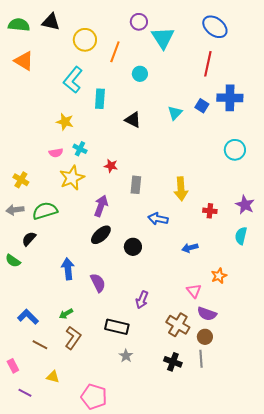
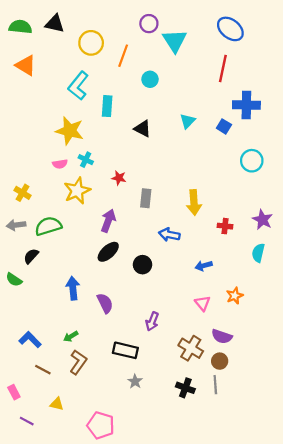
blue square: (202, 106) -> (224, 126), moved
yellow star: (65, 122) -> (70, 131), size x1.5
pink triangle: (194, 291) -> (202, 303), moved

